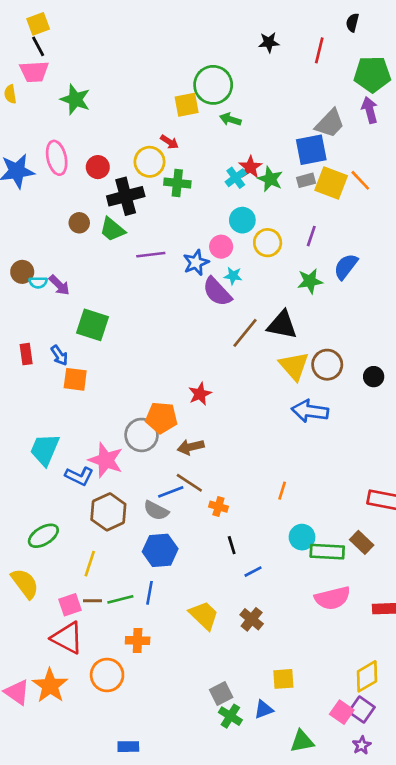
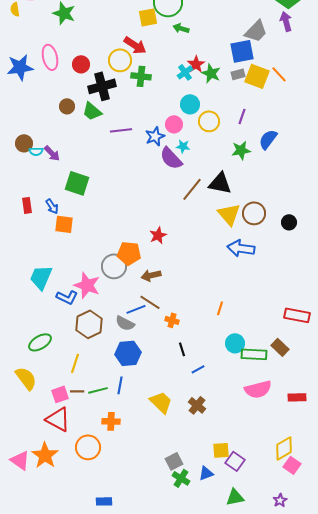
red arrow: (169, 142) -> (135, 45), size x1.6
purple square: (362, 709) -> (235, 461), moved
pink square: (342, 712) -> (292, 465), moved

